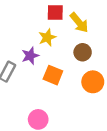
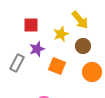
red square: (55, 12) -> (31, 25), moved
yellow star: (47, 37) -> (61, 34), moved

